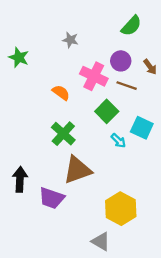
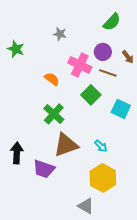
cyan arrow: (118, 141) -> (101, 146), moved

